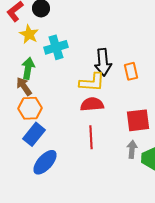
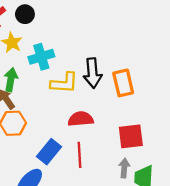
orange rectangle: (131, 71) -> (123, 83), size x1.4
yellow L-shape: (92, 82) -> (64, 83), moved
blue rectangle: (34, 134) -> (49, 152), moved

